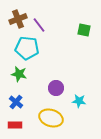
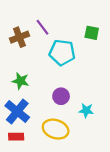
brown cross: (18, 19) -> (19, 37), moved
cyan pentagon: (27, 48) -> (62, 52), moved
blue cross: (16, 102) -> (17, 112), size x1.6

